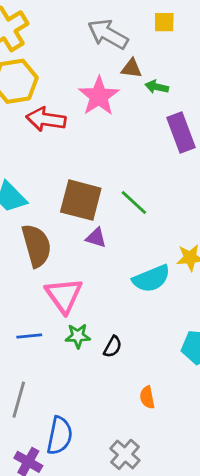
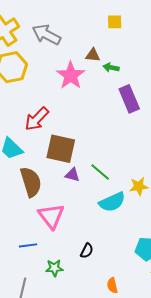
gray arrow: (108, 34) -> (47, 35), moved
red arrow: (46, 119) -> (37, 119), moved, turned -52
green line: (134, 203) -> (100, 172), moved
green star: (78, 336) -> (54, 268), moved

